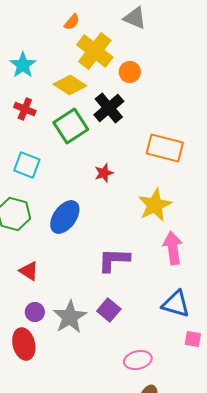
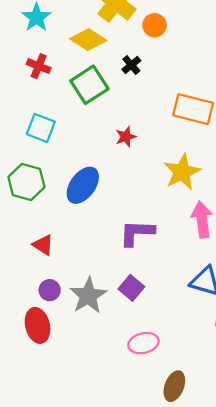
black cross: (109, 108) -> (131, 65), size x0.6
pink ellipse: (138, 360) -> (143, 343), moved

